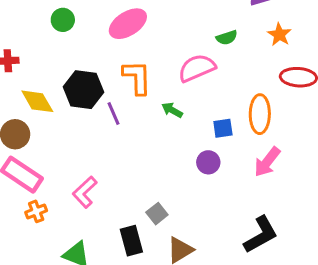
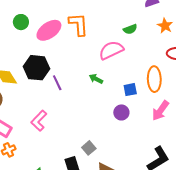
pink ellipse: (128, 24) -> (49, 30), moved
orange L-shape: (137, 77) -> (78, 24), moved
pink L-shape: (85, 192) -> (39, 121), moved

